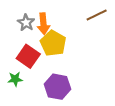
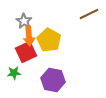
orange arrow: (43, 24) -> (29, 36), moved
red square: (28, 56) -> (26, 52), turned 30

